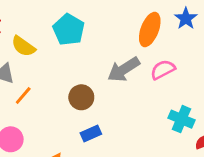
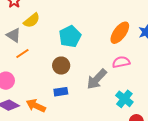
cyan pentagon: (69, 30) -> (70, 36), moved
yellow semicircle: (23, 46) -> (32, 20), turned -90
gray arrow: (124, 69) -> (97, 79), moved, turned -30

